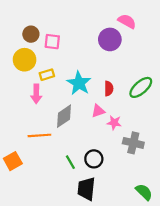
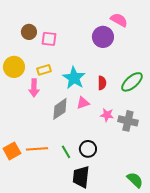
yellow circle: (25, 60) -> (14, 67), moved
pink triangle: (98, 111) -> (83, 103), moved
orange line: (39, 135) -> (37, 149), moved
gray cross: (133, 143) -> (128, 121), moved

